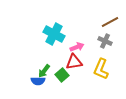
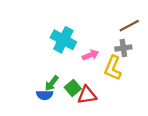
gray cross: (105, 41) -> (123, 48), turned -32
red triangle: (74, 62) -> (87, 95), moved
yellow L-shape: (101, 69) -> (113, 68), moved

